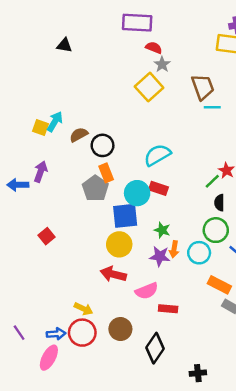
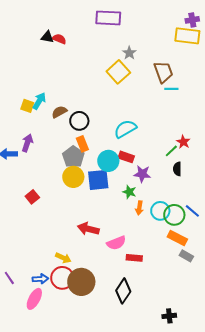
red semicircle: (154, 48) -> (59, 39), moved
green circle: (216, 230) -> (174, 215), moved
yellow circle: (119, 244) -> (73, 177), moved
purple star: (160, 256) -> (142, 174), moved
brown circle: (120, 329) -> (81, 282), moved, size x1.4
black cross: (198, 373) -> (169, 316), moved

